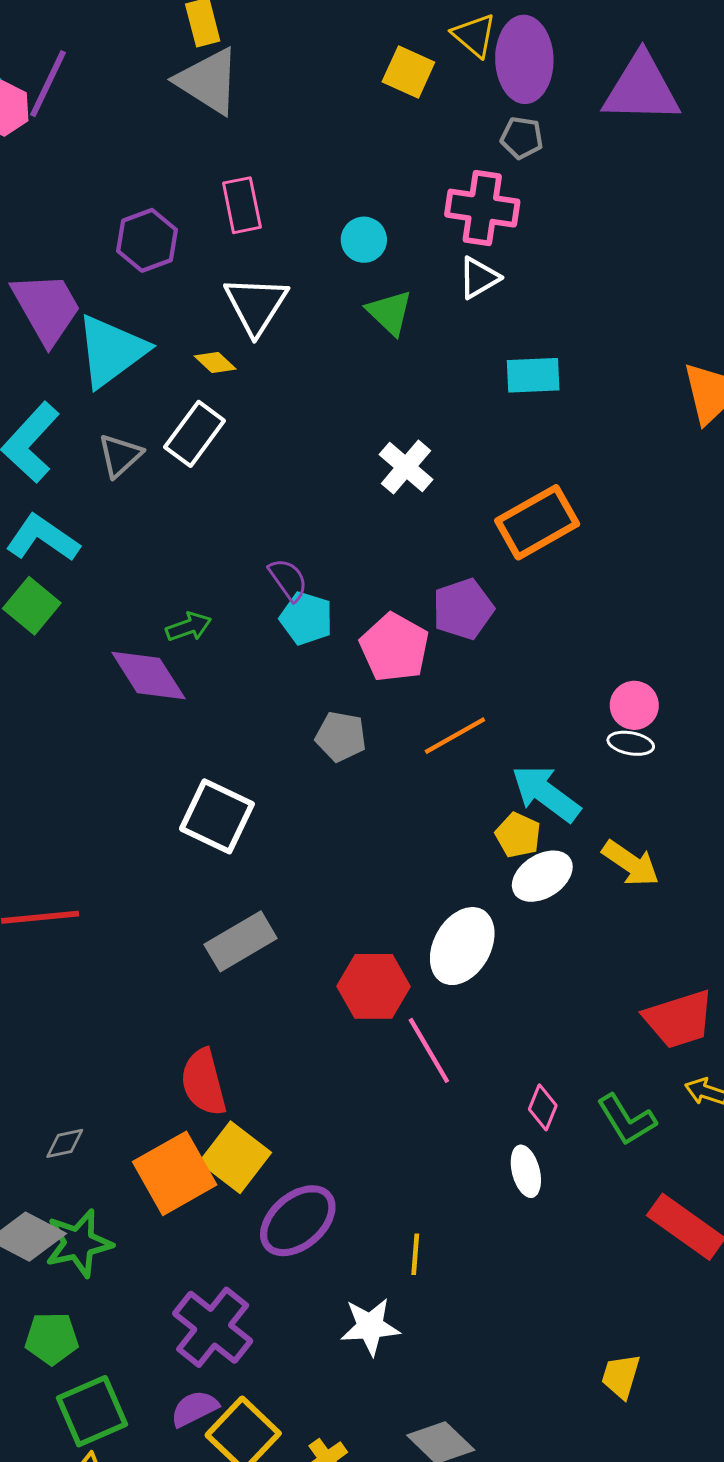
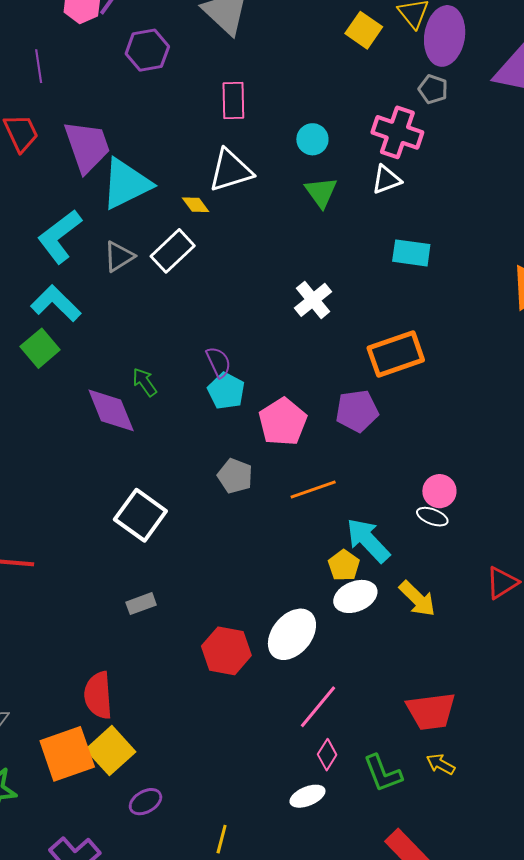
purple hexagon: (147, 240) -> (147, 50), moved
white triangle: (256, 305) -> (231, 171), turned 30
purple pentagon: (463, 609) -> (357, 411), moved
green arrow: (189, 627) -> (145, 382), turned -116
gray rectangle: (241, 941) -> (141, 604), size x0.6
pink line: (429, 1050) -> (318, 707), moved, turned 60
white ellipse: (526, 1171) -> (307, 796), turned 72
purple ellipse: (298, 1221) -> (145, 802), size x0.6

